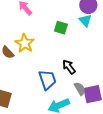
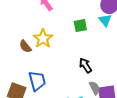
green square: (61, 28) -> (80, 26), turned -32
blue trapezoid: (47, 80) -> (37, 81), moved

